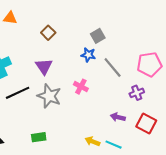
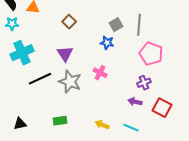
pink pentagon: (149, 64) -> (151, 54), moved, turned 30
gray line: (113, 68) -> (139, 25), moved, turned 45
purple cross: (137, 93) -> (144, 83), moved
yellow arrow: (92, 141) -> (102, 125), moved

